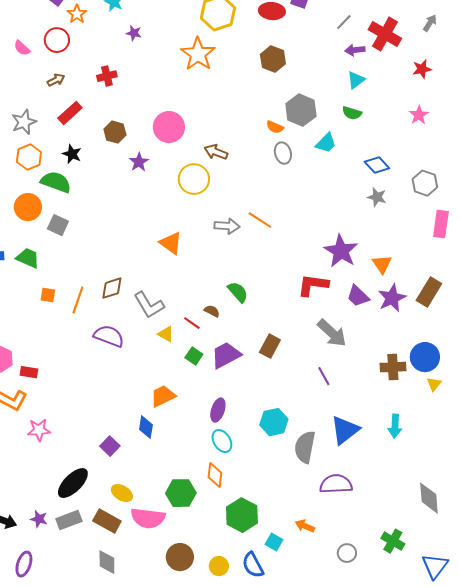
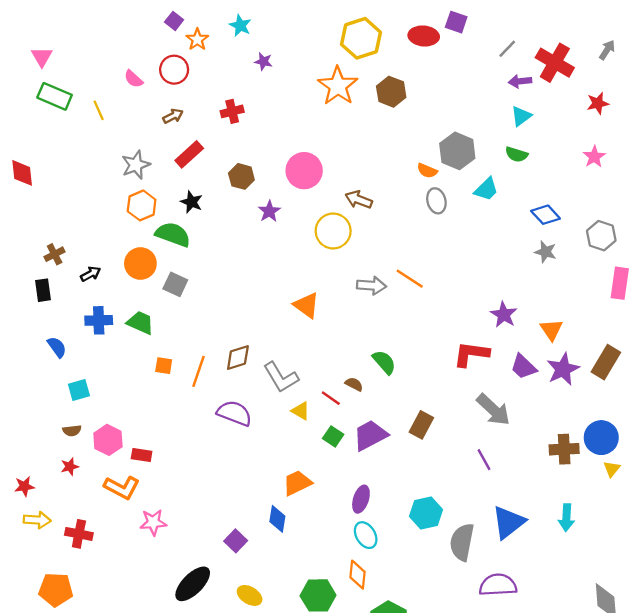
brown hexagon: (273, 59) -> (391, 92), moved
purple star: (341, 251) -> (504, 315), size x0.7

